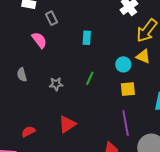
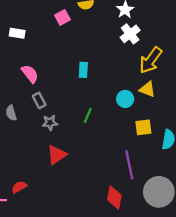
gray rectangle: (51, 18) -> (39, 100), moved
yellow square: (128, 89) -> (143, 127), moved
red triangle: (67, 124) -> (57, 155), moved
red semicircle: (28, 132) -> (19, 187), moved

